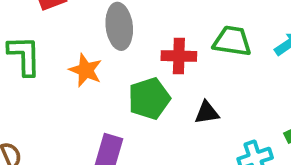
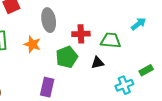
green trapezoid: (232, 41) -> (111, 40), moved

